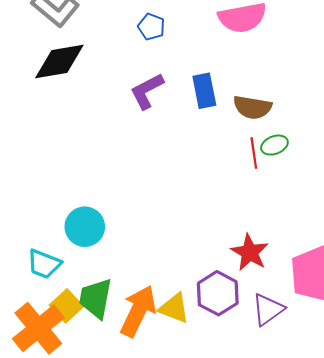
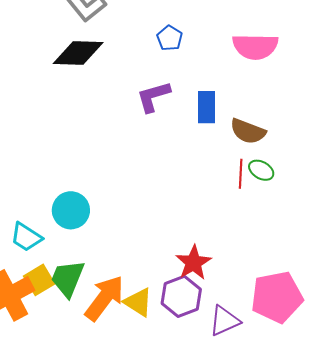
green ellipse: (274, 145) -> (261, 170), turned 40
red star: (250, 252) -> (193, 263), moved

